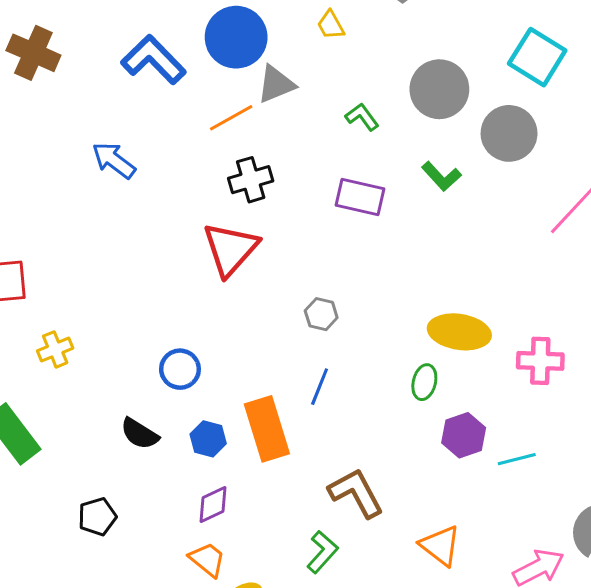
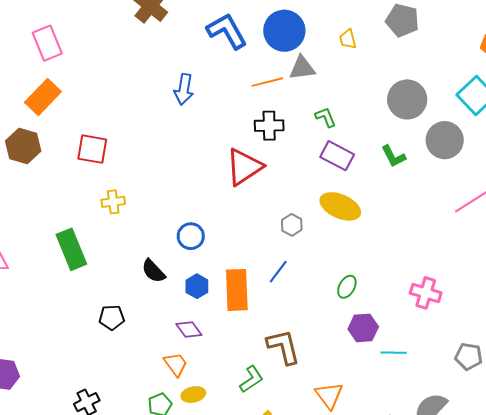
green L-shape: (362, 117) -> (326, 117), moved
blue arrow: (114, 160) -> (184, 89), turned -132
yellow ellipse: (459, 332) -> (340, 206), moved
purple diamond: (213, 504) -> (189, 330), turned 64

